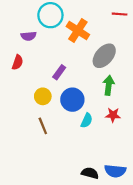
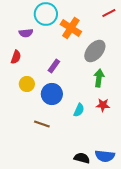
red line: (120, 14) -> (109, 13), turned -32
yellow circle: (43, 96) -> (27, 84), moved
blue circle: (72, 100) -> (52, 94), moved
brown line: (43, 126) -> (42, 124), moved, turned -49

